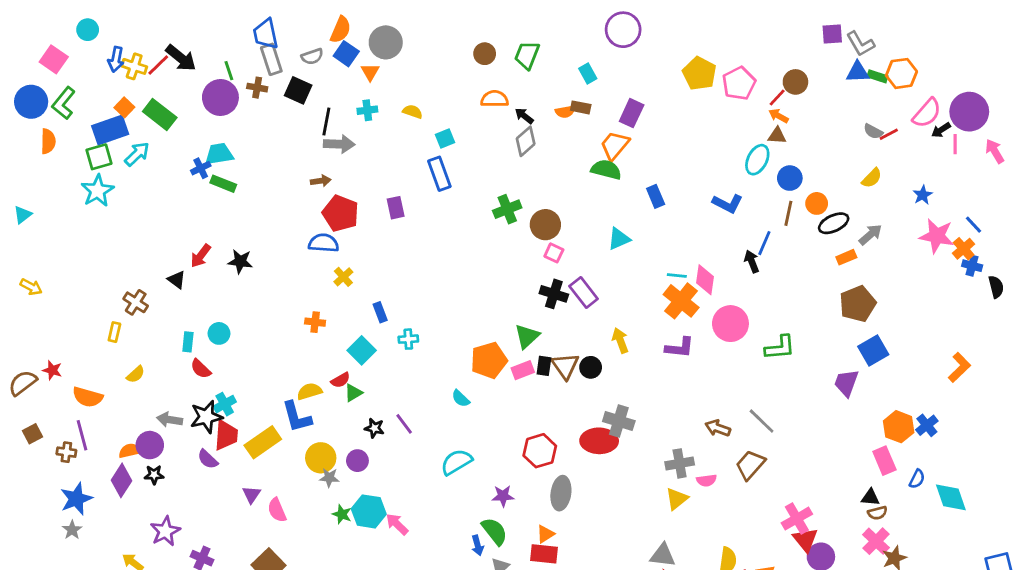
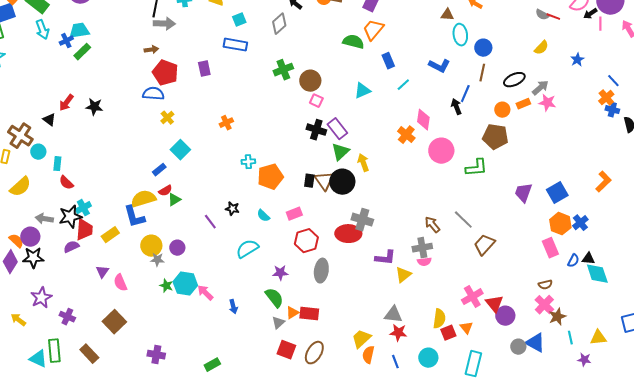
red line: (889, 134) -> (553, 17), turned 48
brown triangle: (777, 136) -> (447, 15), moved
gray diamond: (526, 141) -> (279, 24), moved
orange trapezoid: (615, 146) -> (373, 30), moved
cyan arrow: (137, 154) -> (42, 30), moved, turned 114
cyan ellipse: (757, 160) -> (460, 35), turned -35
blue rectangle: (439, 174) -> (235, 45), turned -60
green rectangle: (223, 184) -> (82, 52), turned -66
orange circle: (817, 203) -> (502, 110), moved
pink star: (937, 236) -> (547, 103), moved, size x0.7
cyan line: (677, 276) -> (403, 85), moved, turned -48
orange cross: (681, 301) -> (406, 135), size x0.7
brown cross: (136, 302) -> (20, 136), size x1.4
brown pentagon: (858, 304) -> (495, 137), moved, turned 30
blue rectangle: (380, 312) -> (159, 170), moved, turned 72
orange cross: (315, 322) -> (226, 123), moved, turned -32
cyan circle: (219, 333) -> (38, 152), moved
green triangle: (527, 336) -> (340, 152), moved
cyan cross: (408, 339) -> (248, 162), moved
purple L-shape: (680, 348) -> (385, 258), moved
cyan square: (362, 350) -> (180, 150), moved
blue square: (873, 350) -> (557, 193), moved
black circle: (591, 367) -> (342, 182), size x1.6
pink rectangle: (523, 370) -> (294, 214), moved
yellow semicircle: (136, 374) -> (20, 187), size x1.6
yellow semicircle: (309, 391) -> (143, 199), size x1.4
cyan semicircle: (461, 398) -> (263, 216), moved
black star: (374, 428) -> (232, 209), moved
brown arrow: (718, 428) -> (432, 225), turned 30
yellow rectangle: (263, 442) -> (110, 235), size x0.7
orange semicircle: (130, 451) -> (16, 241), turned 56
purple semicircle: (208, 459) -> (71, 247), turned 112
gray cross: (680, 463) -> (422, 248), moved
brown trapezoid: (750, 465) -> (484, 245), moved
black star: (154, 475) -> (33, 258), size x1.5
black triangle: (870, 497) -> (588, 259), moved
pink cross: (797, 519) -> (472, 297), moved
orange triangle: (545, 534) -> (292, 313), moved
blue arrow: (478, 545) -> (233, 307), moved

